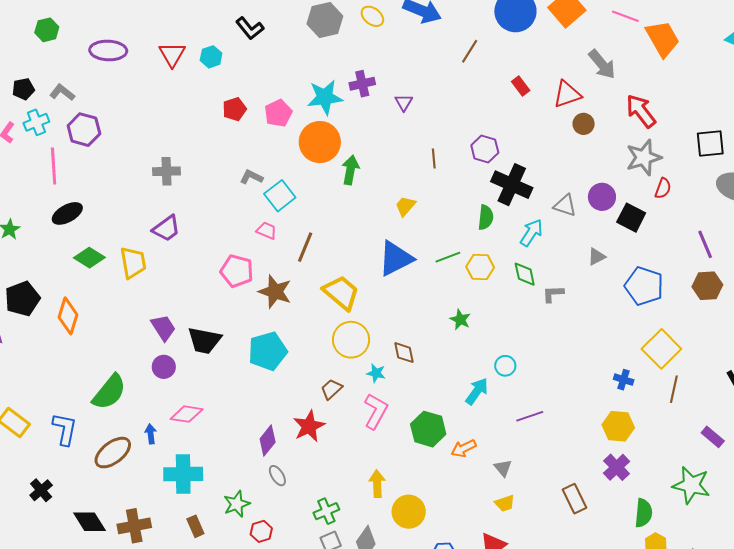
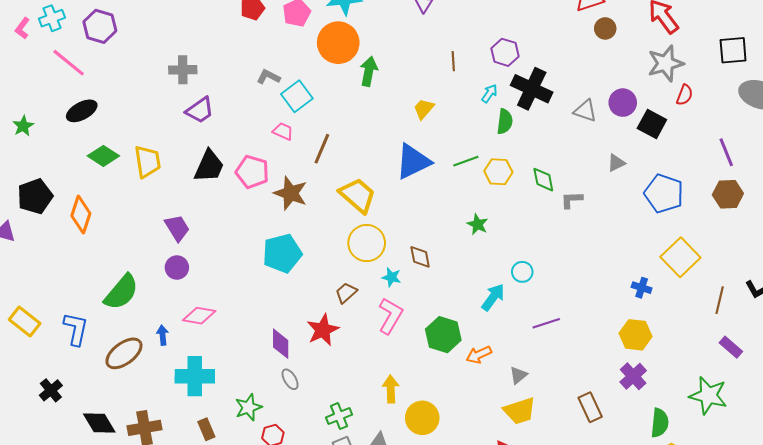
pink line: (54, 166) -> (69, 63), turned -48
purple trapezoid: (166, 228) -> (200, 110), moved
cyan arrow: (531, 233) -> (489, 93), moved, size x0.7
black trapezoid: (204, 340) -> (209, 166), moved, turned -78
brown line: (674, 389) -> (720, 300), moved
purple diamond: (268, 441) -> (281, 344), turned -40
gray triangle: (503, 468) -> (518, 375), turned 30
yellow trapezoid: (505, 503) -> (520, 411), size x1.6

